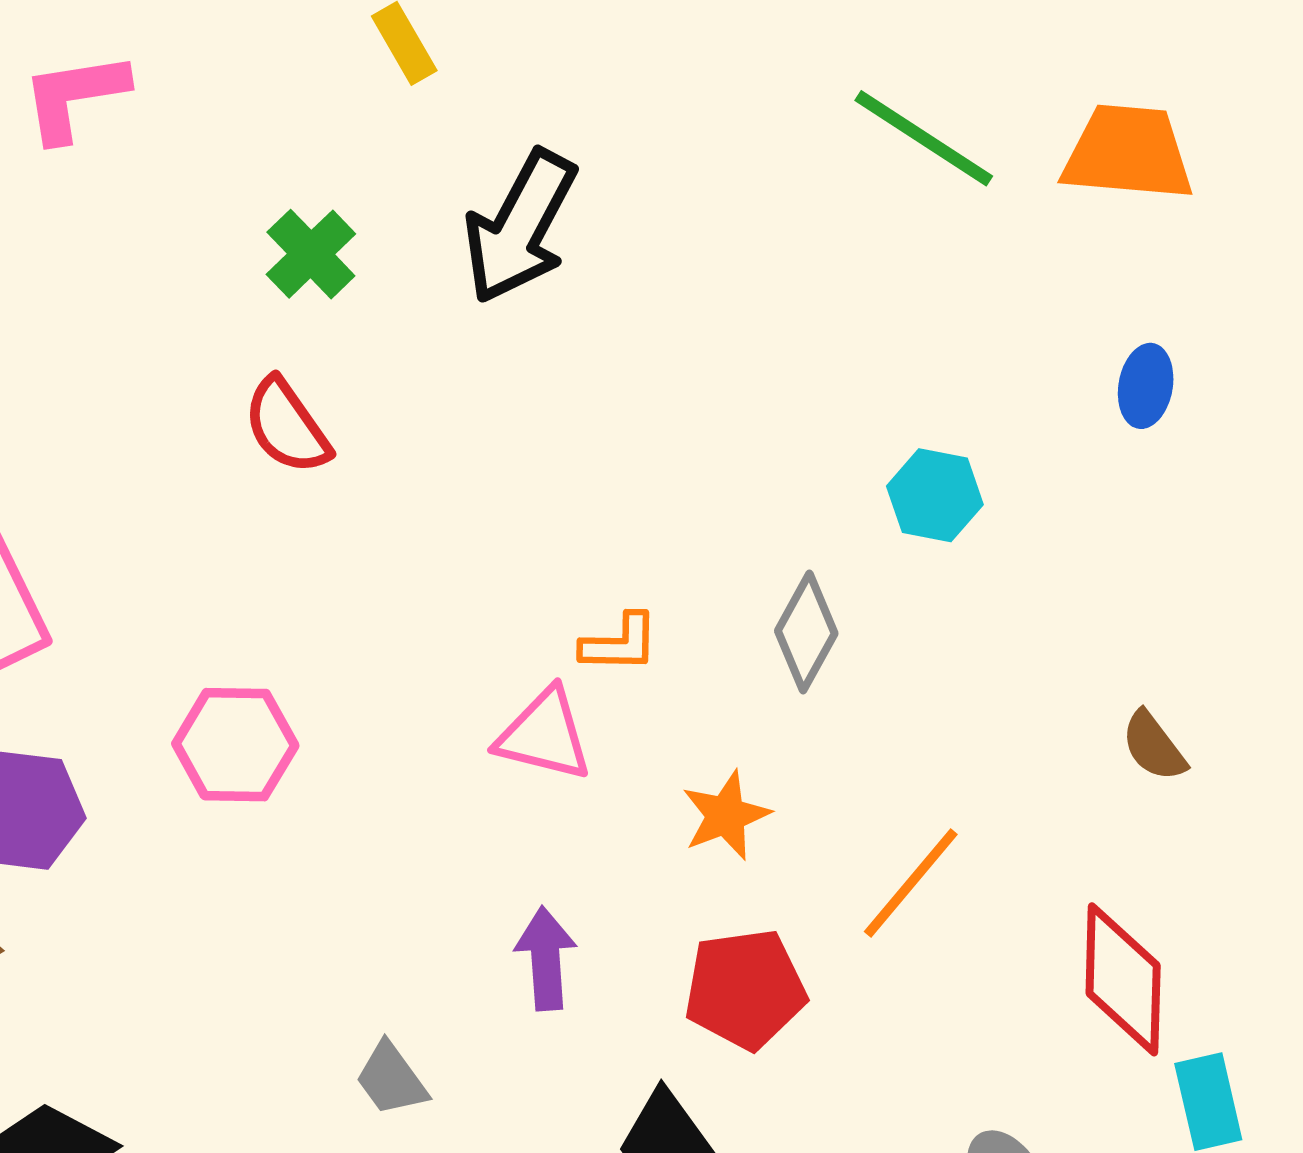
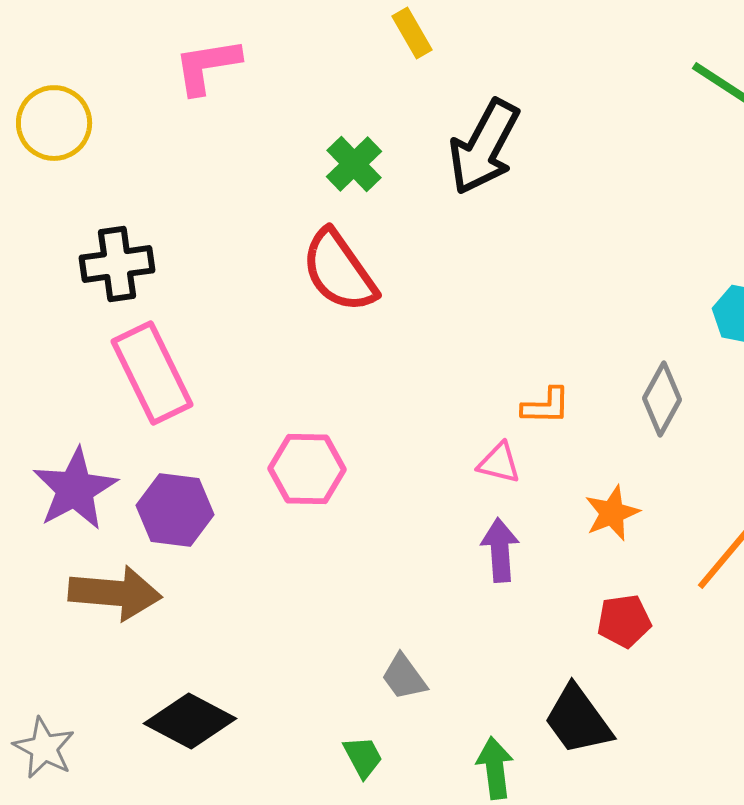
red semicircle: (287, 426) -> (339, 271), size x1.4
pink triangle: (544, 735) -> (499, 463), size x0.7
purple arrow: (546, 959) -> (500, 550), moved
red pentagon: (745, 989) -> (624, 621), size x0.7

